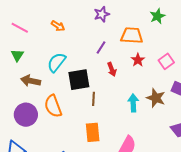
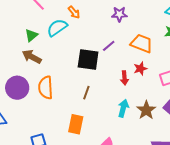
green triangle: (17, 55) -> (31, 35), moved
cyan semicircle: (56, 62) -> (57, 28), moved
red arrow: (112, 69) -> (124, 78), moved
black square: (79, 80) -> (88, 59), moved

